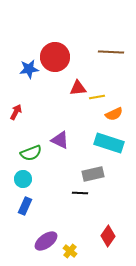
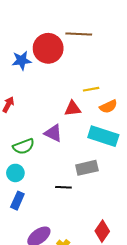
brown line: (111, 52) -> (79, 34), moved
red triangle: (78, 88) -> (73, 109), moved
black line: (80, 193) -> (63, 187), moved

